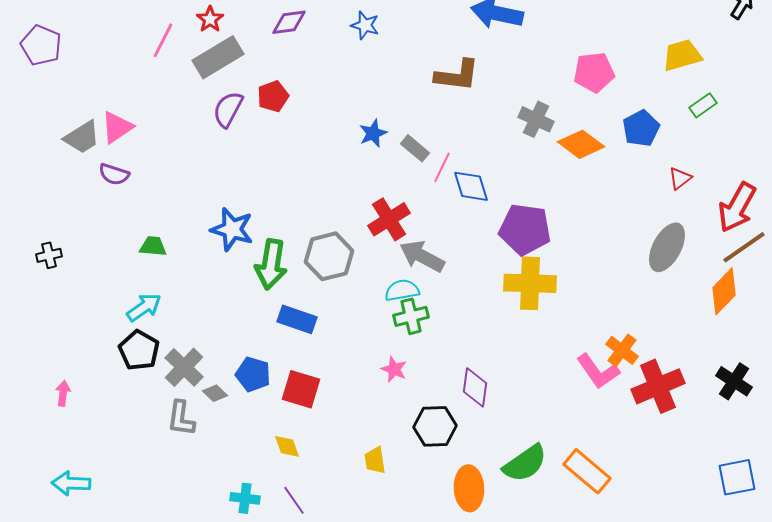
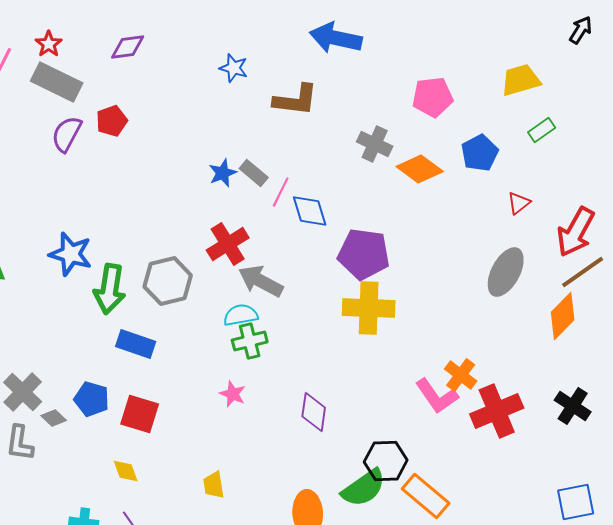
blue star: (365, 25) -> (234, 68), moved
gray rectangle: (218, 57) -> (57, 82), turned 57
blue star: (373, 133) -> (223, 173), moved
black hexagon: (435, 426) -> (386, 461), moved

